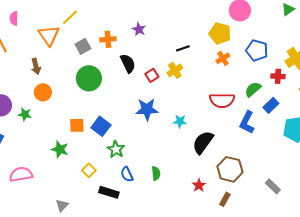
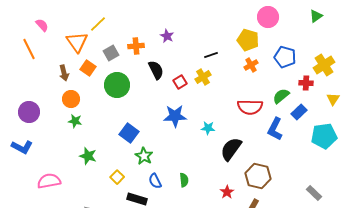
pink semicircle: (14, 18) -> (42, 25), turned 136
green star: (25, 114) -> (75, 121), moved
orange square: (77, 125) -> (88, 68), moved, turned 35
gray rectangle: (273, 186) -> (314, 193), moved

